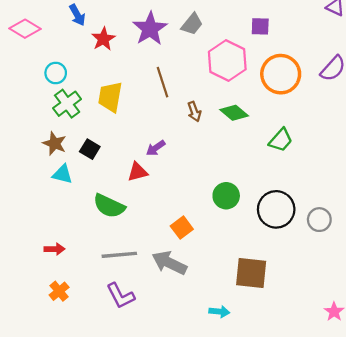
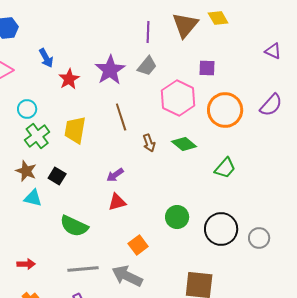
red triangle: (137, 172) -> (117, 202), moved

